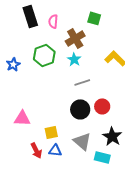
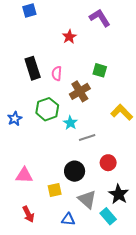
cyan star: (74, 59) -> (70, 123), moved
black circle: (80, 109) -> (75, 171), moved
red arrow: (36, 150) -> (28, 214), moved
blue triangle: (55, 150) -> (68, 219), moved
cyan rectangle: (102, 157) -> (108, 216), turned 35

